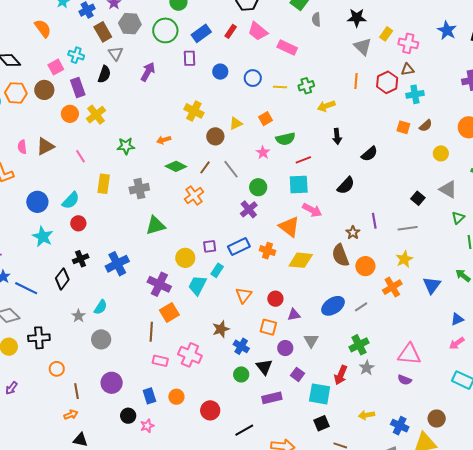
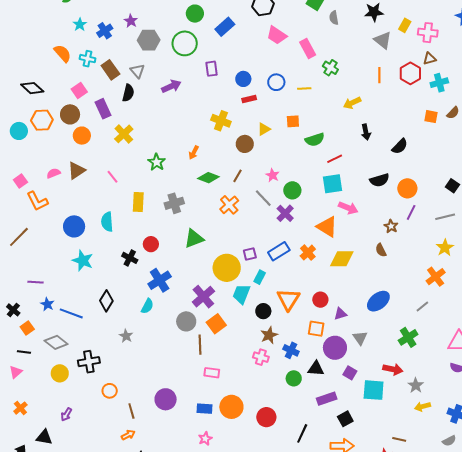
red rectangle: (231, 31) -> (249, 99), moved, turned 48
brown rectangle: (103, 32) -> (110, 70), moved
blue rectangle: (201, 33) -> (225, 27), moved
pink rectangle: (287, 48) -> (308, 49), turned 42
cyan cross: (76, 55) -> (87, 59), moved
purple arrow: (148, 72) -> (171, 86), turned 42
green cross: (306, 86) -> (330, 68), moved, turned -35
orange circle: (70, 114) -> (82, 136), moved
orange square: (266, 119) -> (293, 121), turned 32
orange arrow: (164, 140) -> (194, 153), turned -40
green star: (126, 146) -> (157, 162), turned -30
pink semicircle: (22, 147) -> (53, 173), turned 80
pink star: (263, 153) -> (272, 175), moved
gray line: (231, 169) -> (263, 198), moved
black semicircle: (346, 186) -> (379, 180), turned 36
cyan semicircle: (71, 200) -> (107, 222), turned 138
purple line: (374, 221) -> (411, 212), turned 42
red circle: (78, 223) -> (151, 244), moved
orange cross: (268, 251) -> (308, 253), turned 35
brown semicircle: (340, 255) -> (381, 250), size x0.6
yellow circle: (185, 258) -> (227, 268), size x1.4
black cross: (81, 259) -> (130, 258), moved, turned -35
orange circle: (365, 266) -> (407, 188), moved
purple cross: (159, 284) -> (203, 297), turned 30
orange triangle: (244, 295) -> (288, 299), size x1.4
cyan semicircle: (101, 307) -> (147, 306), moved
gray line: (361, 307) -> (422, 307), moved
gray circle: (101, 339) -> (186, 321), moved
purple circle: (285, 348) -> (335, 348), size x1.5
pink cross: (190, 355) -> (261, 357), moved, size x0.7
black triangle: (264, 367) -> (316, 369), turned -42
gray star: (367, 368) -> (416, 385), moved
red arrow: (341, 375) -> (393, 369), turned -96
blue rectangle: (149, 396) -> (204, 409), turned -63
orange circle: (176, 397) -> (231, 407), size x1.5
black circle: (128, 416) -> (263, 311), moved
black square: (321, 423) -> (345, 419), moved
black line: (244, 430) -> (302, 433), turned -30

